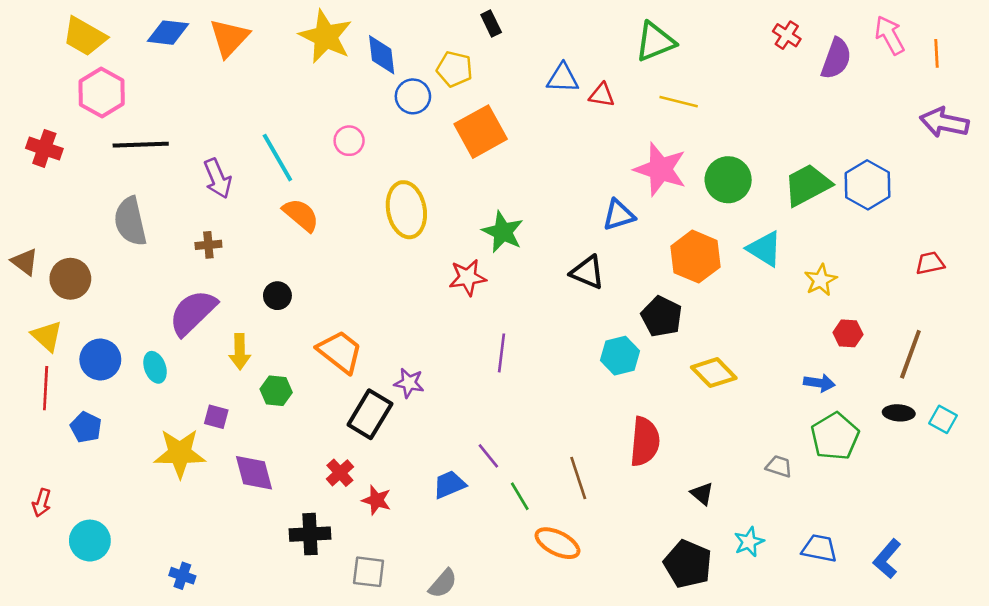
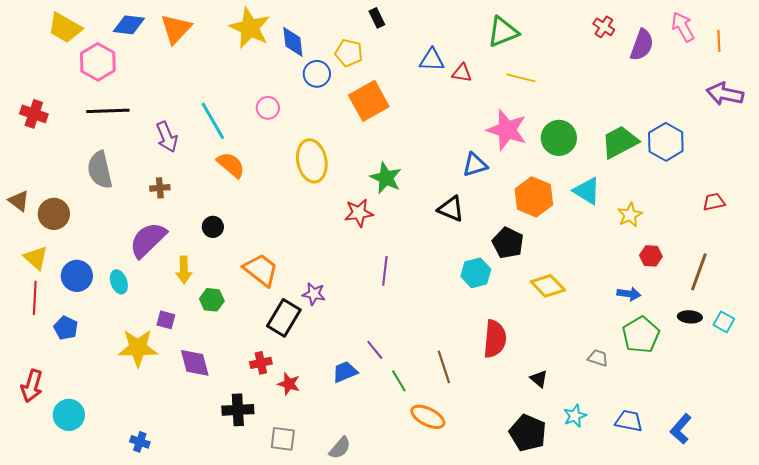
pink hexagon: (102, 92) -> (98, 62), moved
red cross: (340, 473) -> (261, 363), turned 30
red arrow: (42, 503) -> (32, 386), size x1.5

